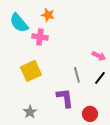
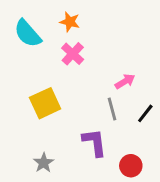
pink cross: (40, 37) -> (73, 54), moved, turned 35
pink arrow: (99, 56) -> (125, 81), moved, turned -56

